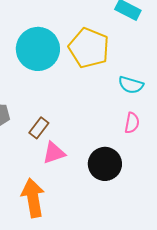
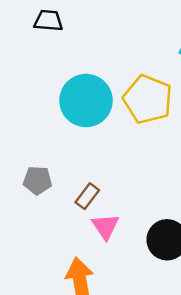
pink triangle: (54, 153) -> (105, 226), turned -45

